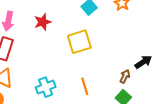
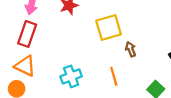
brown arrow: (125, 76) -> (131, 49), moved, turned -48

